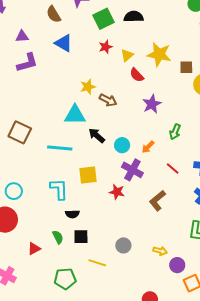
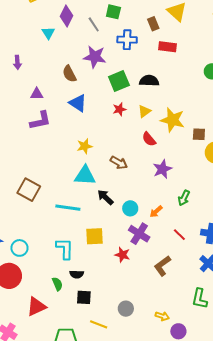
yellow triangle: (127, 55) -> (144, 111), moved
yellow star: (88, 87) -> (85, 146), moved
green semicircle: (58, 237) -> (57, 284), moved
red triangle: (34, 249) -> (36, 307), size x1.5

